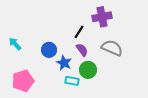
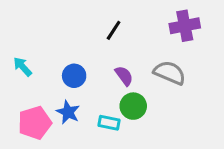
purple cross: (102, 17) -> (185, 26), moved
black line: (79, 32) -> (114, 30), moved
blue star: (64, 63) -> (68, 112), moved

